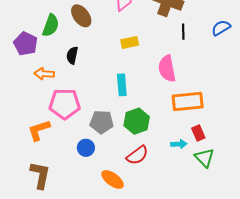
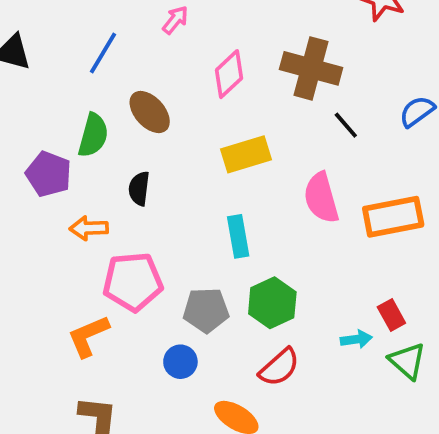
black line: (183, 32) -> (346, 125), turned -35
yellow rectangle: (130, 42) -> (246, 154), size x1.4
orange rectangle: (188, 102) -> (393, 217), moved

